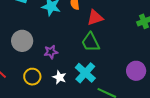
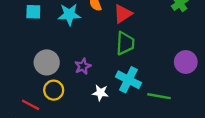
green trapezoid: (91, 42) -> (125, 43), turned -135
yellow circle: (32, 77) -> (54, 90), moved

